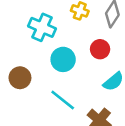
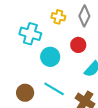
brown circle: (20, 78) -> (25, 93), moved

